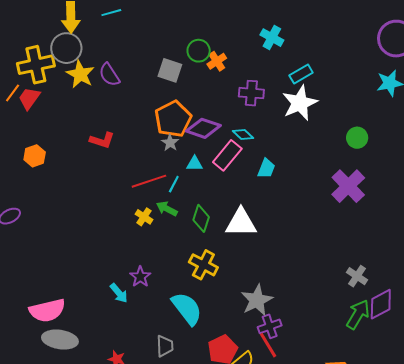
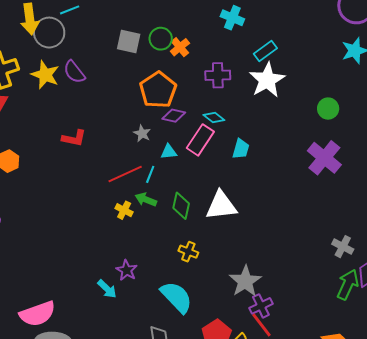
gray circle: (66, 48) -> (49, 33), moved
gray square: (170, 70) -> (129, 41), moved
orange pentagon: (173, 119) -> (158, 90), moved
purple diamond: (203, 128) -> (174, 116), size x0.7
yellow cross: (203, 265) -> (188, 252), size x0.7

